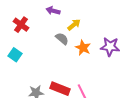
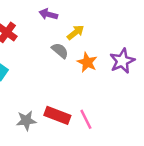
purple star: (110, 47) -> (122, 61), turned -30

